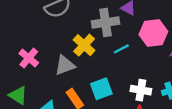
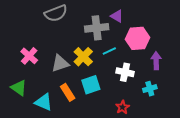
yellow cross: (84, 45) -> (83, 57), moved
white cross: (141, 90) -> (125, 72), moved

